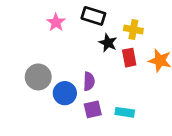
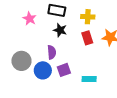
black star: (108, 43) -> (60, 30), moved
purple semicircle: (89, 81) -> (52, 52), moved
purple square: (93, 109) -> (64, 70), moved

